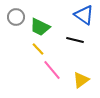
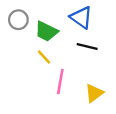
blue triangle: (84, 15) -> (81, 17), moved
pink line: (52, 70) -> (60, 81), turned 50

